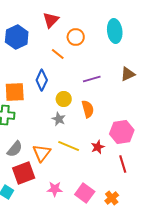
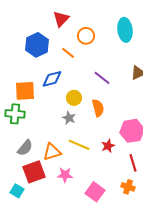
blue hexagon: (17, 37) -> (37, 45), moved
purple line: (92, 79) -> (102, 78), turned 54
blue diamond: (42, 80) -> (52, 79), turned 50
orange triangle: (42, 153) -> (52, 152), turned 36
pink star: (55, 189) -> (65, 175), moved
orange cross: (112, 198) -> (128, 187), moved, turned -32

